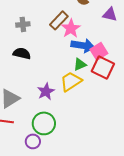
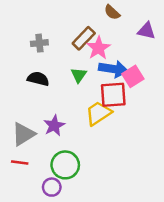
green triangle: (80, 64) -> (79, 75), moved, turned -32
red square: (103, 67) -> (113, 95), moved, turned -30
purple star: (46, 91) -> (54, 126), moved

